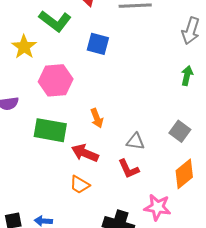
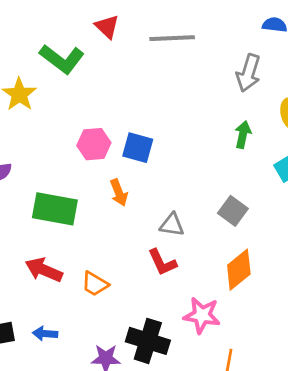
blue square: (98, 44) -> (138, 148), moved
pink hexagon: (56, 80) -> (94, 144), moved, size x0.7
red arrow: (85, 153) -> (44, 270), moved

